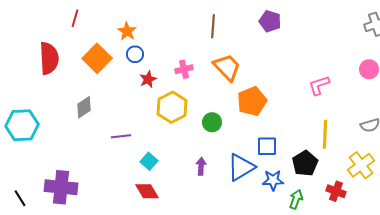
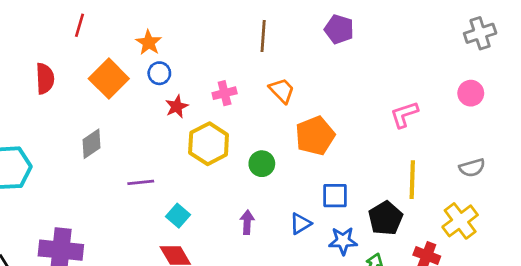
red semicircle: (49, 58) -> (45, 79), size x0.7
orange trapezoid: (227, 67) -> (282, 90), size x0.7
blue triangle: (241, 167) -> (300, 224), size x0.6

